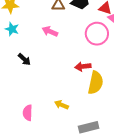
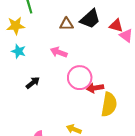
pink circle: (97, 34) -> (80, 78), moved
black arrow: (24, 59) -> (33, 83), turned -80

